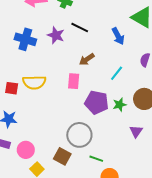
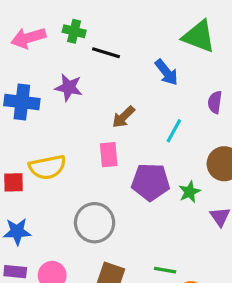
black line: (80, 27) -> (106, 53), moved
green star: (120, 105) -> (190, 192), moved
gray circle: (79, 135) -> (95, 223), moved

